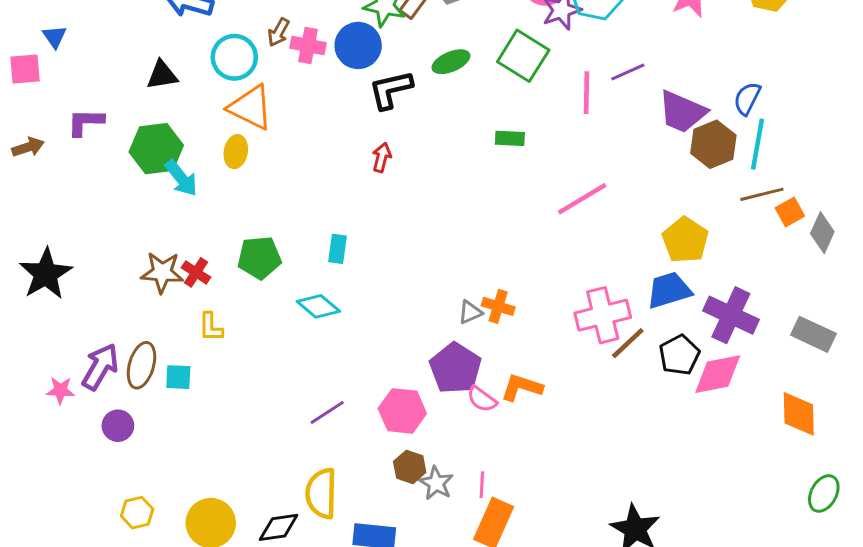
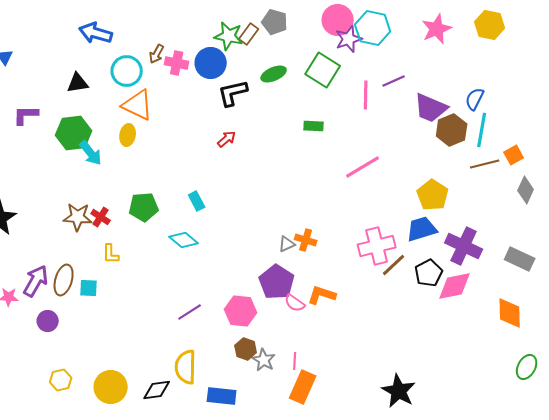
red arrow: (382, 157) -> (227, 139), turned 36
orange square: (790, 212) -> (514, 155), moved
cyan rectangle: (337, 249) -> (197, 201), turned -36

